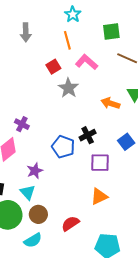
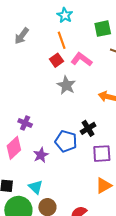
gray arrow: (26, 32) -> (22, 36), turned 42
red square: (53, 67) -> (57, 60), moved
purple star: (35, 171) -> (41, 155), moved

